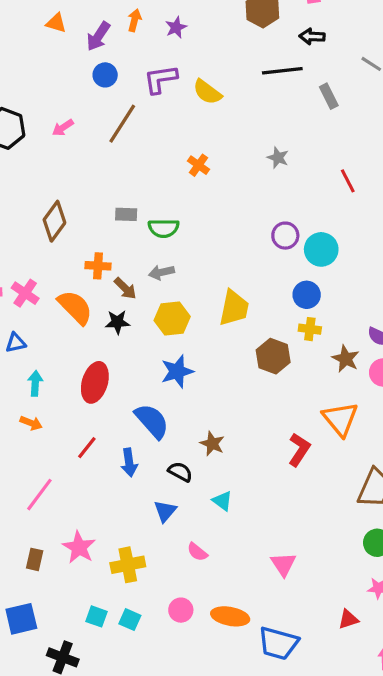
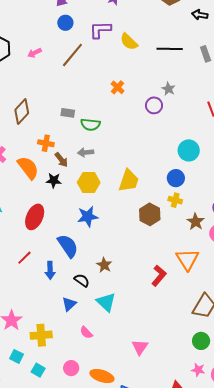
black line: (282, 71) -> (170, 49), moved
purple circle: (285, 236) -> (154, 105), moved
cyan triangle: (222, 501) -> (106, 302), size x1.5
cyan square: (97, 616) -> (16, 356), moved

